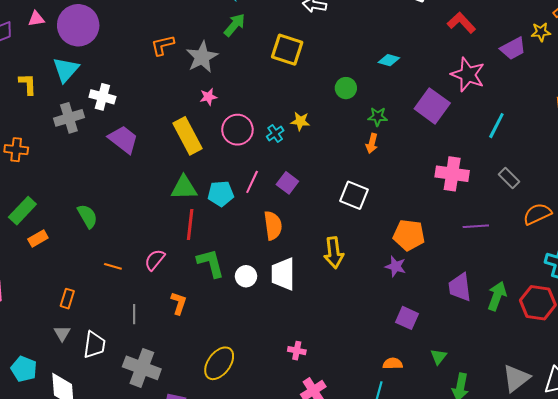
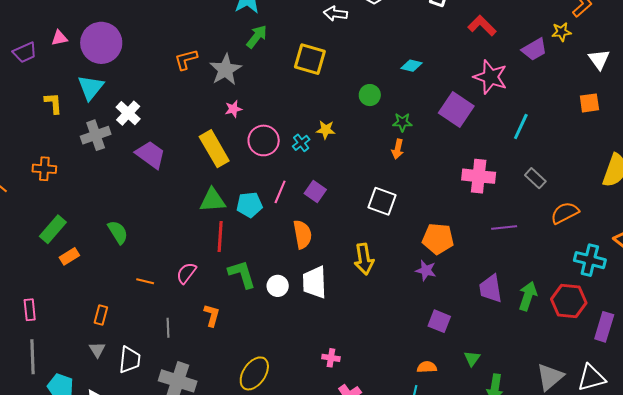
white cross: (102, 97) -> (128, 113), turned 30

